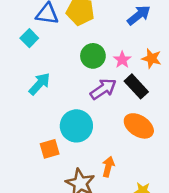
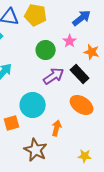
pink star: (122, 60) -> (70, 41), moved
orange arrow: (108, 167) -> (57, 128), moved

